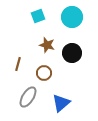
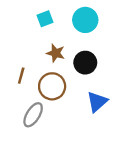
brown circle: (44, 73) -> (52, 86), size x1.5
blue triangle: (61, 103) -> (97, 102), moved

